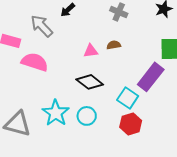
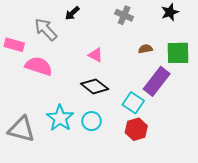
brown semicircle: (114, 45) -> (145, 49), moved
pink triangle: (91, 51) -> (96, 55), turned 35

